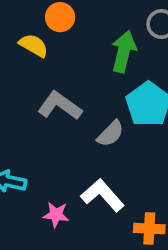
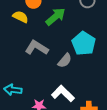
green arrow: (124, 52) -> (56, 17), moved, turned 40

